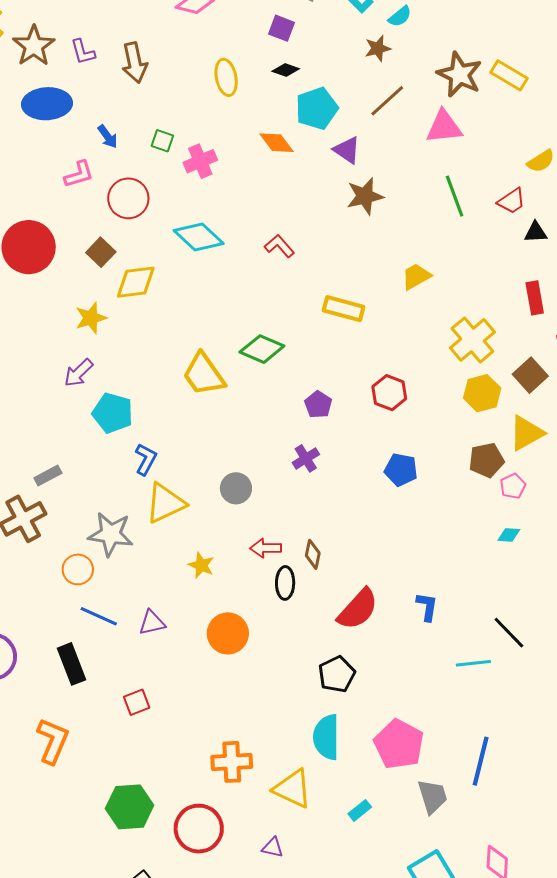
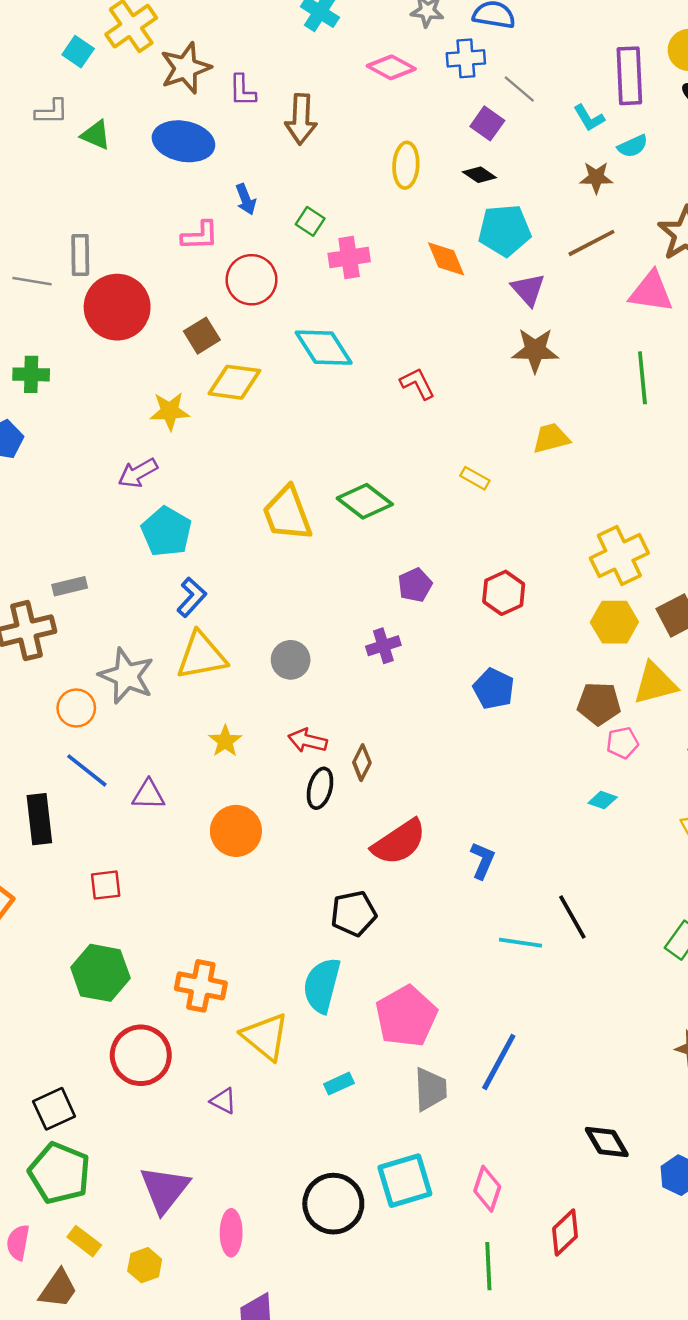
yellow trapezoid: (416, 276) -> (551, 438), moved
yellow rectangle: (344, 309) -> (475, 478), size x0.6
green hexagon: (130, 807) -> (100, 973), moved

